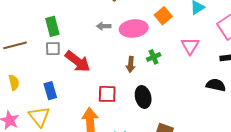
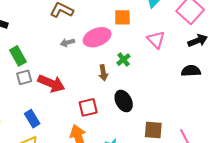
orange square: (163, 16) -> (122, 17), turned -36

